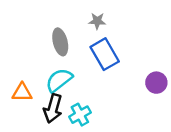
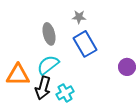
orange triangle: (22, 92) -> (18, 75), size x1.4

